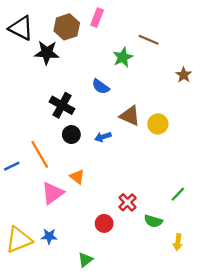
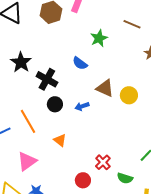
brown line: (149, 40) -> (132, 24), moved
black star: (47, 53) -> (21, 62), moved, turned 30
pink triangle: (53, 193) -> (27, 161), moved

